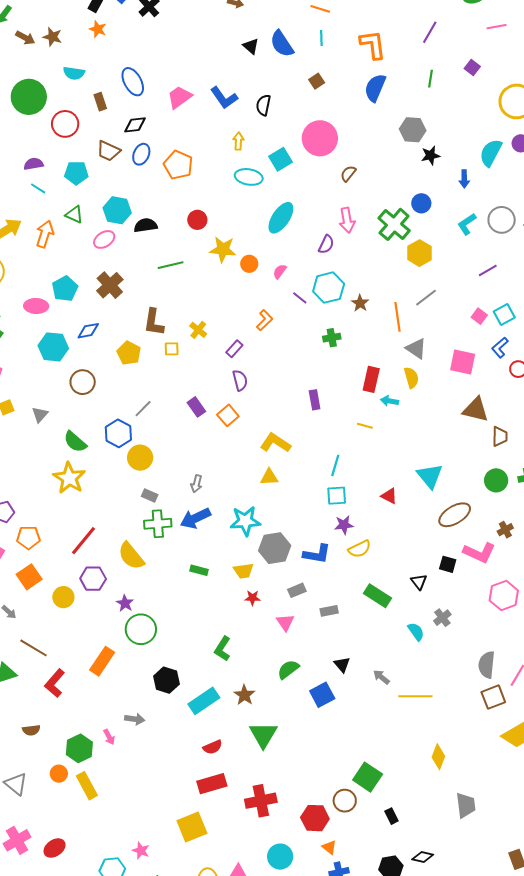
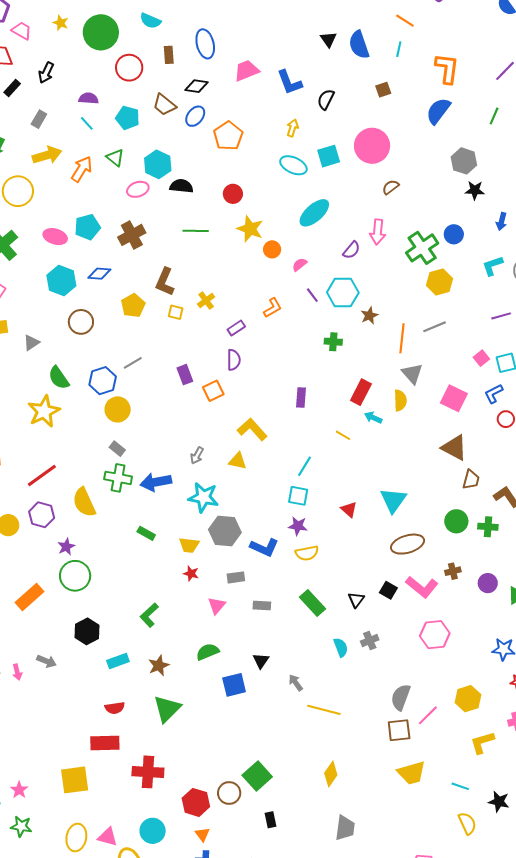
gray arrow: (196, 484) -> (197, 455), moved
cyan rectangle: (204, 701) -> (118, 661), size x0.7

